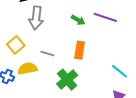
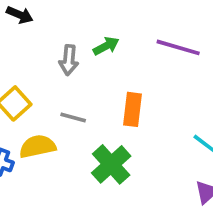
gray arrow: (36, 18) -> (69, 60), moved, size x0.7
green arrow: (78, 20) -> (106, 46), moved, turned -56

